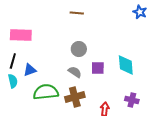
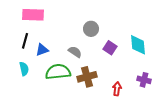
purple square: (98, 68) -> (110, 48), turned 32
gray semicircle: (75, 72) -> (75, 52), moved
cyan semicircle: (13, 81) -> (24, 69), moved

